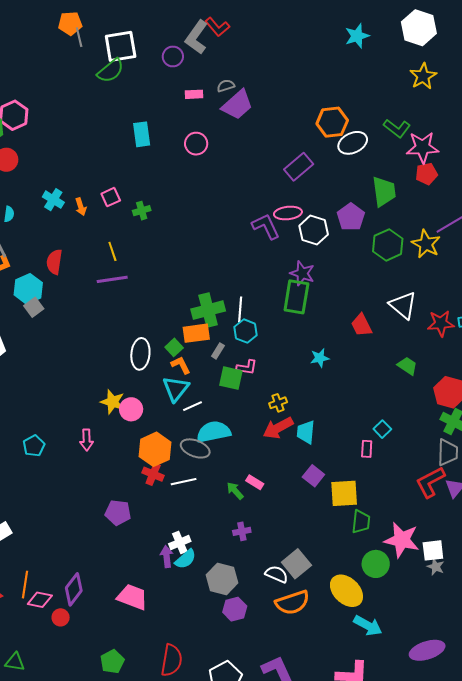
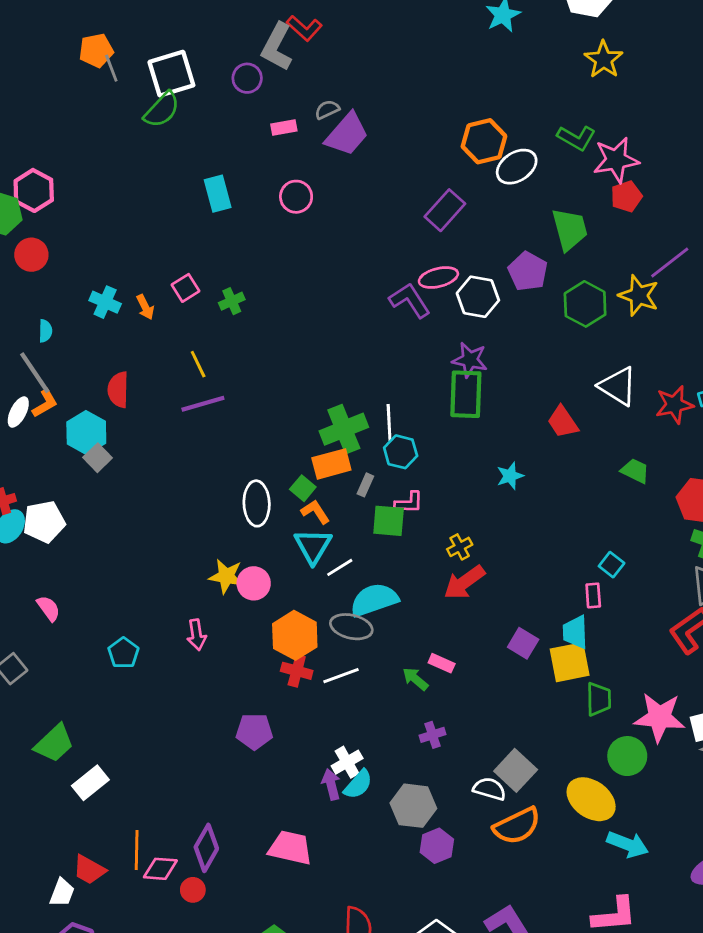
cyan trapezoid: (306, 432) -> (575, 632), moved

